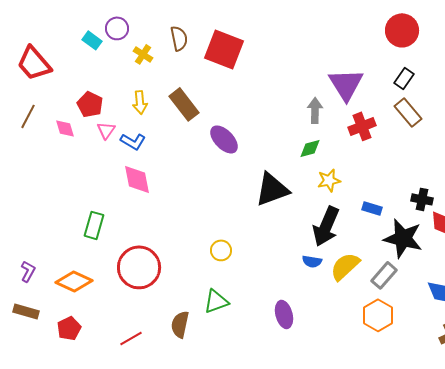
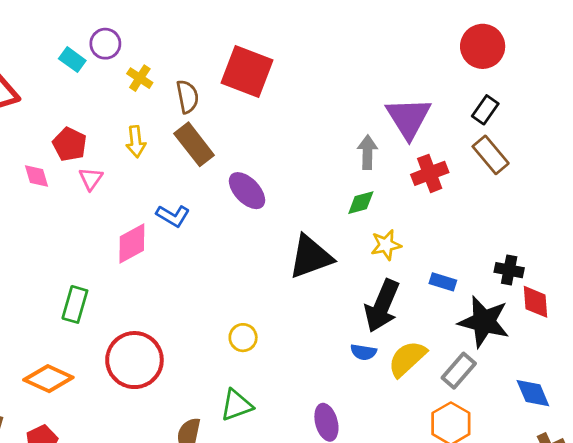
brown semicircle: (179, 38) -> (187, 97), moved
blue L-shape: (133, 141) -> (173, 216), moved
pink diamond: (137, 179) -> (132, 244), turned 72

